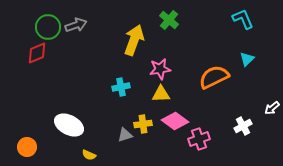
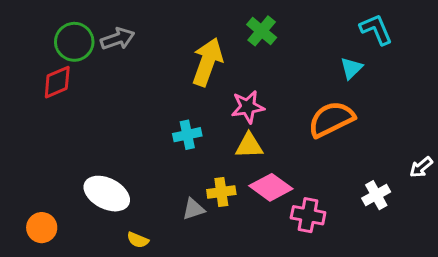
cyan triangle: (247, 59) -> (351, 68), moved
pink cross: (199, 139) -> (308, 215), turned 30

